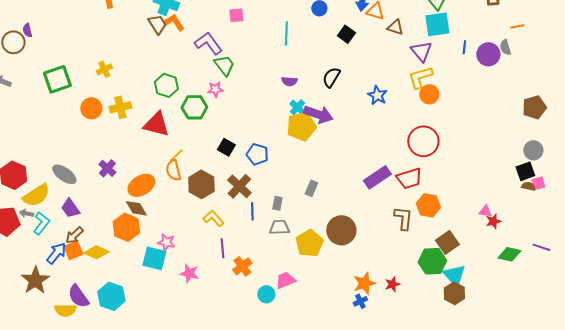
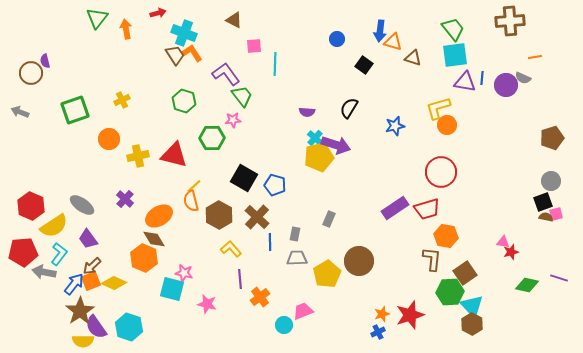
cyan line: (286, 33) -> (275, 64), moved
gray semicircle: (505, 47) -> (523, 78), turned -49
purple triangle: (421, 51) -> (465, 82), moved, turned -40
green hexagon: (166, 85) -> (184, 101), moved
blue star: (377, 95) -> (395, 126), turned 30
yellow cross: (120, 107) -> (138, 156), moved
black square: (226, 147) -> (244, 178), size x1.5
gray arrow: (26, 213) -> (44, 272), moved, size x1.6
brown L-shape: (403, 218) -> (432, 259), moved
brown star: (35, 280) -> (80, 311), moved
orange star: (364, 283) -> (382, 314), size x0.7
red star: (392, 284) -> (410, 315), size x1.8

